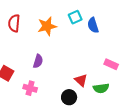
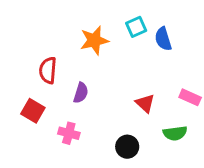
red semicircle: (14, 23) -> (48, 70), moved
red triangle: (81, 80) -> (145, 103), moved

